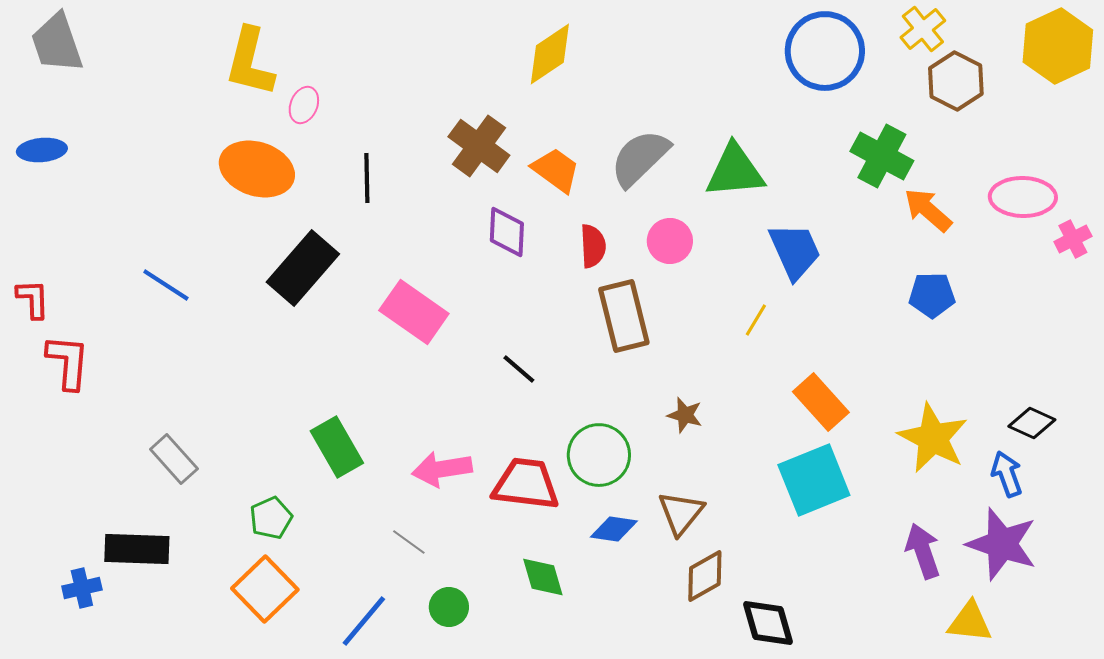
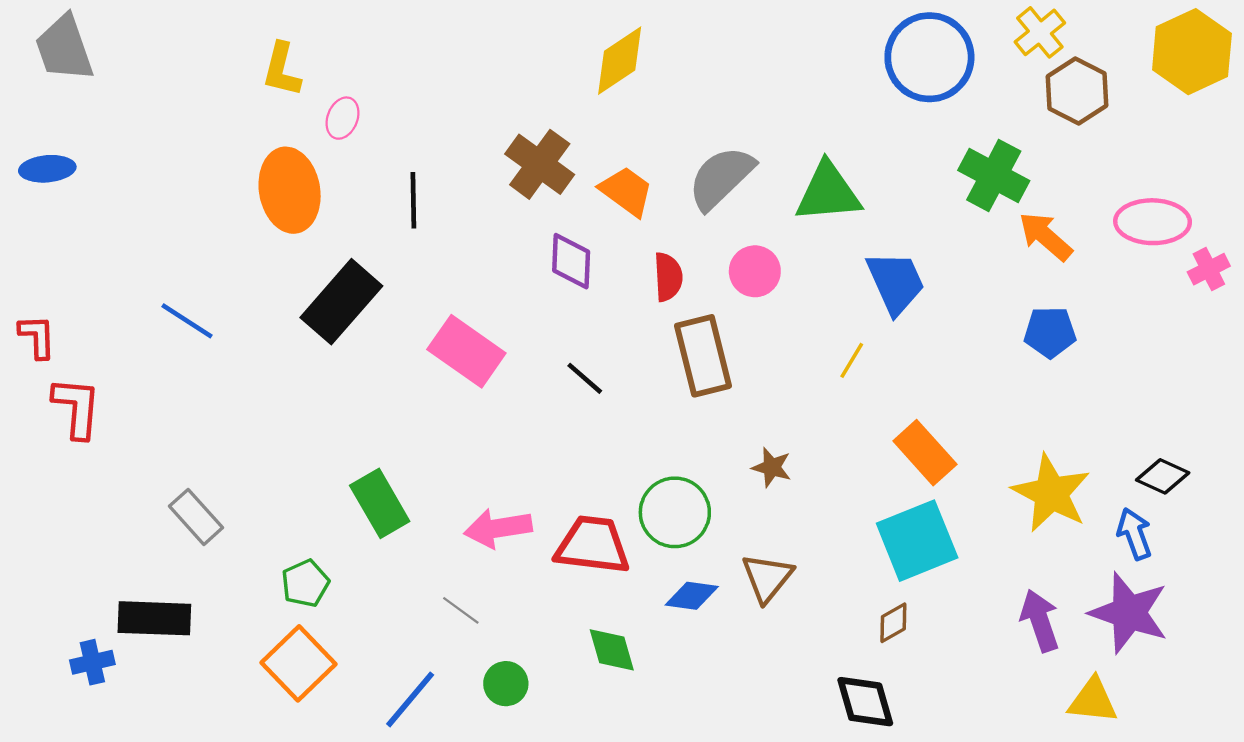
yellow L-shape: (250, 62) -> (282, 70), size x0.7
orange ellipse: (257, 169) -> (290, 190), turned 62
black line: (519, 369) -> (585, 378), moved
brown diamond: (705, 576) -> (893, 623), moved, size x0.7

